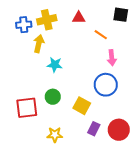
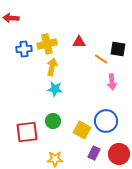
black square: (121, 15) -> (118, 49), moved
yellow arrow: (39, 44) -> (52, 67), moved
blue circle: (106, 85) -> (106, 121), moved

